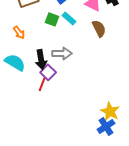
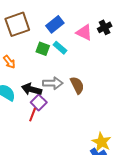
brown semicircle: (99, 28) -> (77, 85), moved
black arrow: (41, 59) -> (32, 89), turned 114

